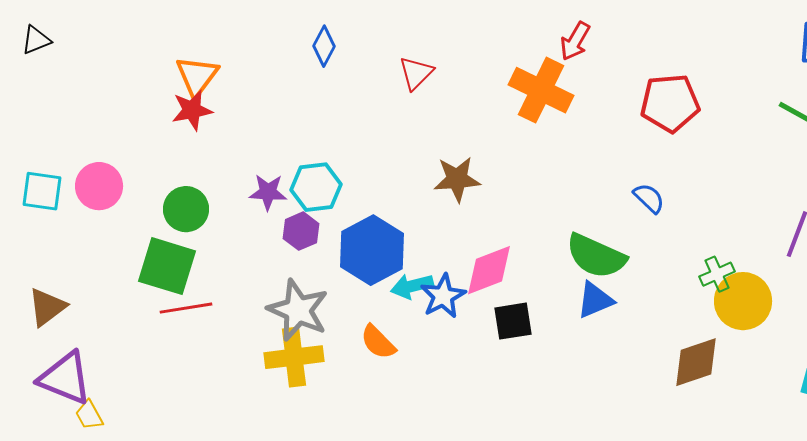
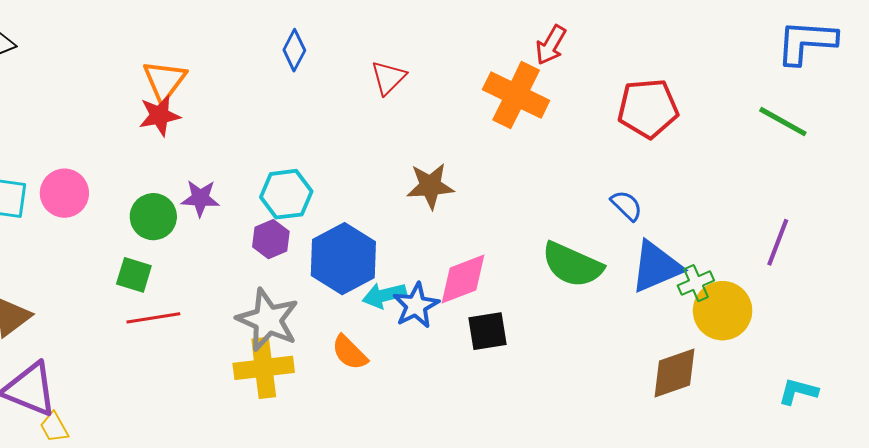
purple star: (268, 192) -> (200, 198), moved
green square: (167, 266) -> (134, 275), size x0.6
blue triangle: (595, 300) -> (656, 267), moved, size x1.4

